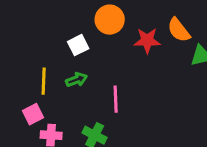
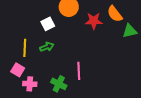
pink line: (116, 99) -> (79, 71), moved
pink square: (33, 114) -> (18, 70), turned -32

